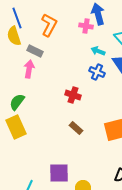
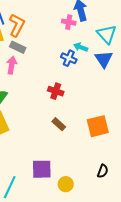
orange L-shape: (49, 25) -> (17, 25), moved
blue cross: (97, 72) -> (69, 58), moved

